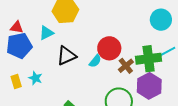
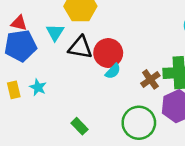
cyan triangle: (46, 33) -> (55, 32), turned -35
red circle: (109, 48) -> (108, 53), moved
black triangle: (66, 56) -> (80, 47), moved, turned 30

